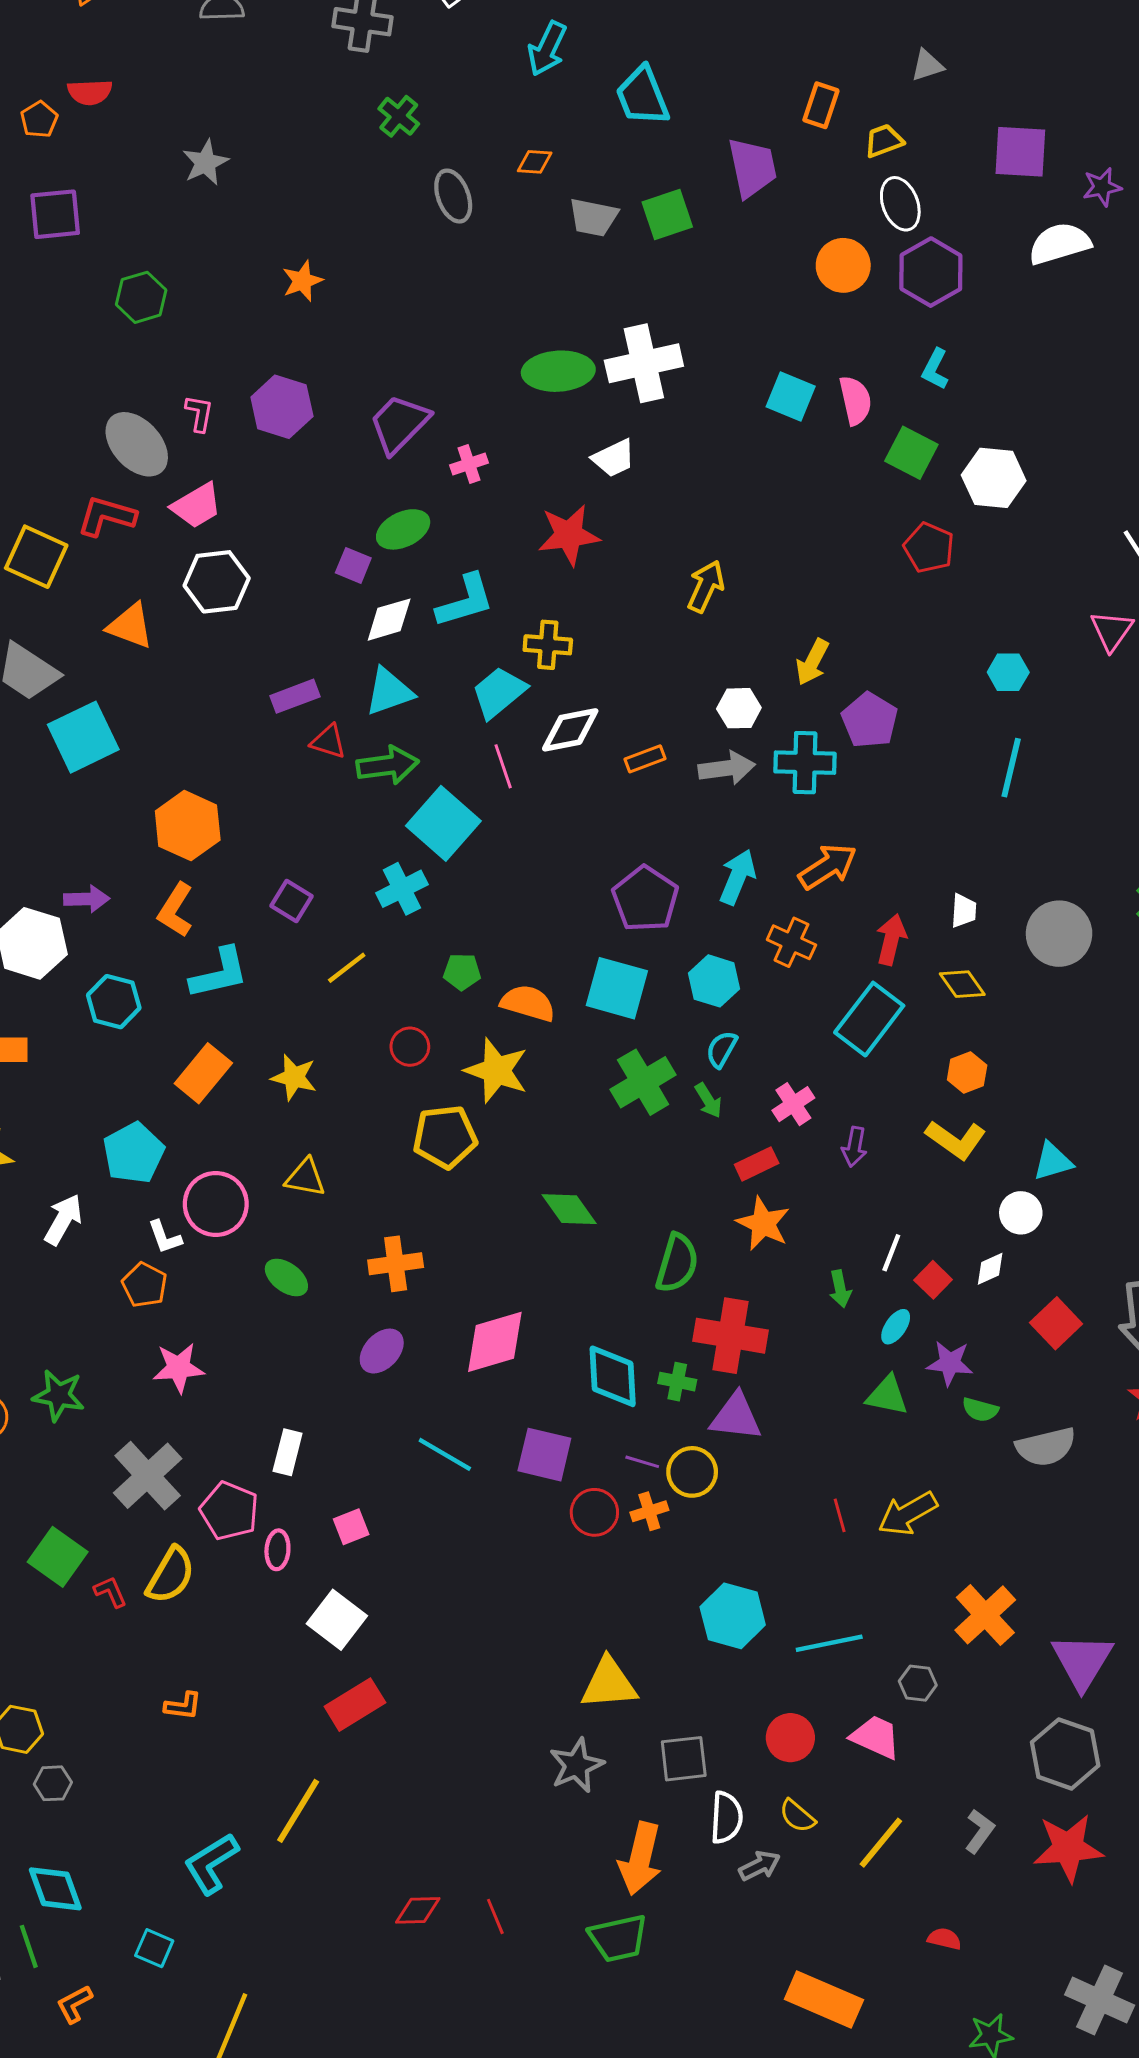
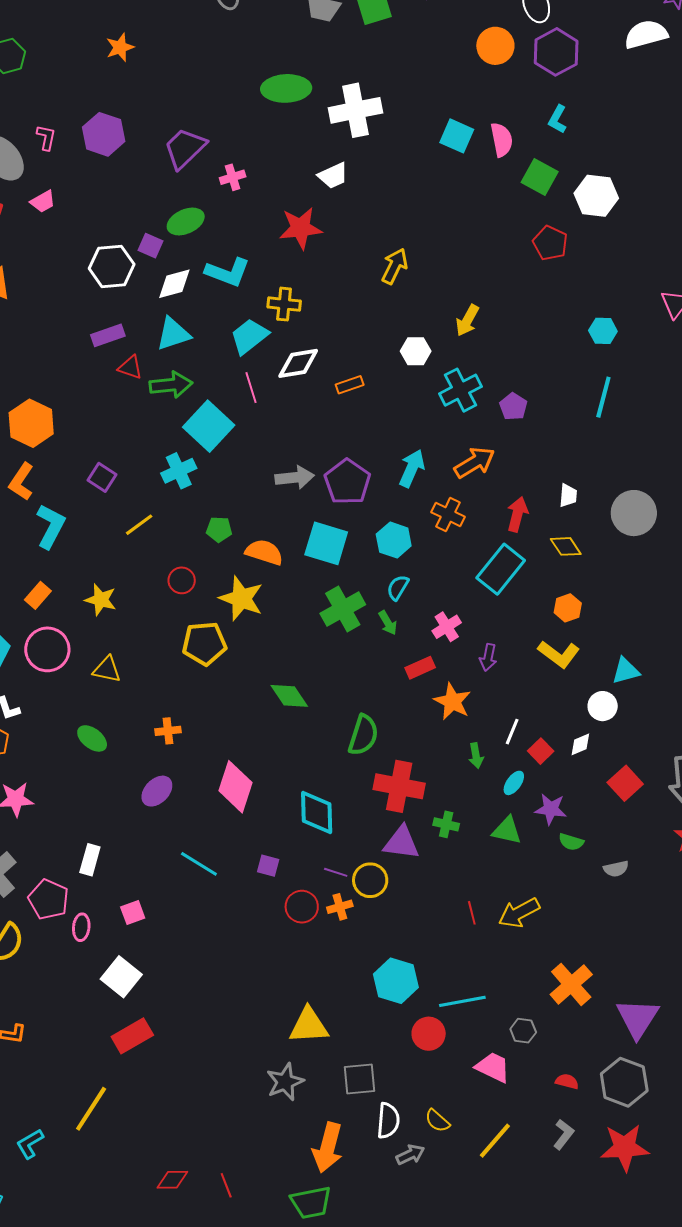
green ellipse: (558, 371) -> (286, 88), moved
pink trapezoid: (197, 506) -> (43, 201), size x0.7
white hexagon: (217, 582) -> (112, 266), moved
cyan L-shape: (465, 601) -> (228, 272), turned 36
purple pentagon: (870, 720) -> (513, 407), moved, size x0.7
cyan cross: (805, 763) -> (461, 390), turned -30
gray arrow: (727, 768) -> (295, 478), moved
cyan L-shape: (219, 973) -> (51, 526), turned -51
orange rectangle: (203, 1073) -> (38, 595), size x0.7
pink circle: (216, 1204) -> (47, 649), moved
orange star: (763, 1224) -> (452, 702), moved
orange cross: (396, 1264) -> (168, 731), size x0.7
pink diamond: (495, 1342) -> (236, 787), turned -57
green cross: (677, 1382) -> (446, 824), moved
gray semicircle: (1046, 1447) -> (616, 869), size x0.6
purple square: (544, 1455) -> (268, 866), size x0.6
red circle: (790, 1738) -> (429, 1034), moved
cyan L-shape: (211, 1863) -> (30, 1144), size x0.7
red semicircle: (944, 1939) -> (567, 1081), moved

